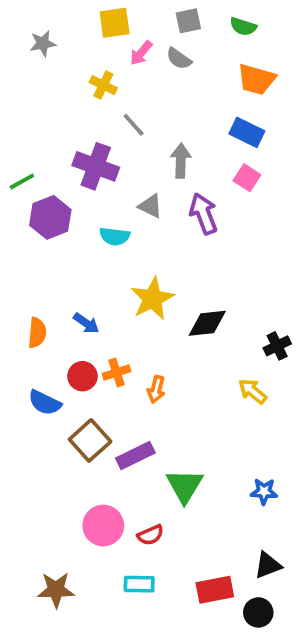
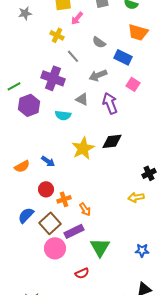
gray semicircle: (179, 59) -> (99, 42), moved
blue rectangle: (247, 132) -> (123, 57), moved
gray arrow: (181, 161) -> (98, 75), turned -114
black diamond: (207, 323) -> (112, 141), moved
orange semicircle: (37, 333) -> (22, 166), turned 56
orange cross: (117, 372) -> (64, 199), moved
orange arrow: (156, 389) -> (85, 209), moved, turned -48
yellow arrow: (253, 391) -> (136, 197), turned -49
blue semicircle: (45, 403) -> (26, 215), moved, turned 108
pink circle: (103, 526) -> (55, 248), moved

